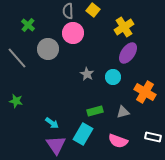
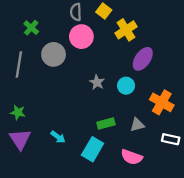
yellow cross: (124, 27) -> (126, 30), moved
gray line: (17, 58) -> (19, 64), turned 50
white rectangle: (153, 137) -> (171, 139), moved
purple triangle: (56, 145) -> (20, 139), moved

